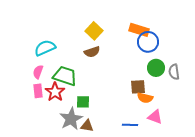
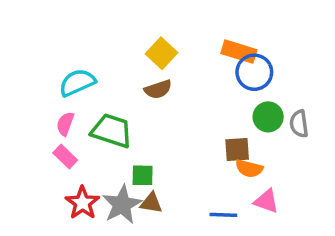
pink rectangle: (38, 91) -> (65, 156), turned -40
red star: (55, 92) -> (82, 203), moved
brown triangle: (87, 126) -> (151, 203), moved

